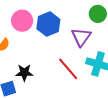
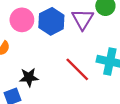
purple triangle: (81, 37) -> (83, 19), moved

